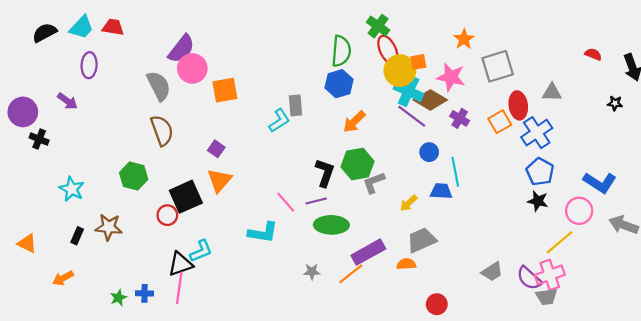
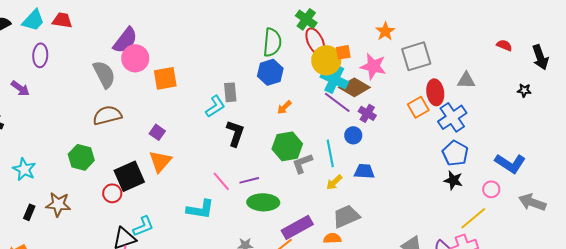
purple cross: (460, 118) -> (367, 113), moved
orange arrow: (354, 122) -> (284, 107), size x0.7
brown semicircle: (162, 130) -> (107, 115), turned -84
cyan line: (455, 172) -> (330, 153), moved
black L-shape: (325, 173) -> (235, 133), moved
pink circle: (579, 211) -> (491, 189), size x0.7

